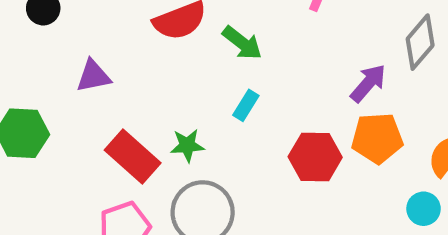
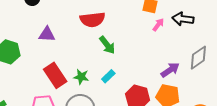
green arrow: (242, 43) -> (107, 45), moved
cyan rectangle: (246, 105) -> (108, 76), moved

